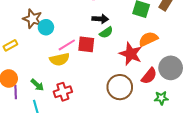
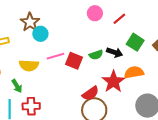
black arrow: (100, 19) -> (115, 52), moved
yellow semicircle: (60, 59) -> (29, 65), moved
red semicircle: (149, 76) -> (91, 93), moved
red cross: (63, 92) -> (31, 106), moved

